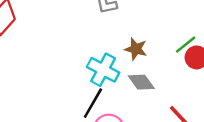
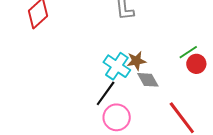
brown star: (136, 49) -> (136, 61), moved, turned -30

